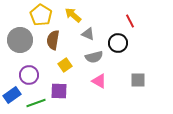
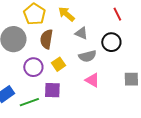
red line: (130, 21) -> (117, 14), moved
purple circle: (29, 75) -> (33, 67), moved

